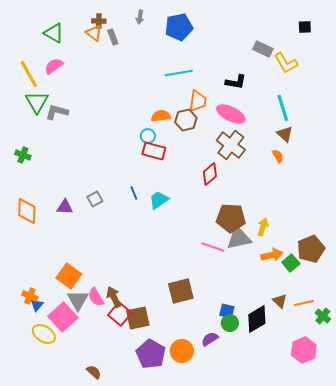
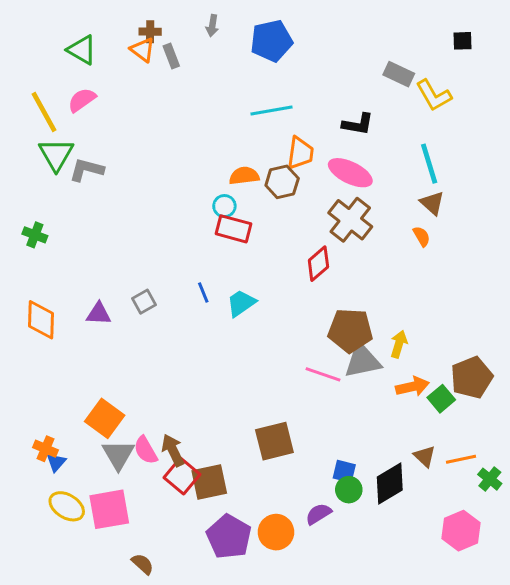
pink square: (63, 317) -> (109, 509), moved, turned 32

